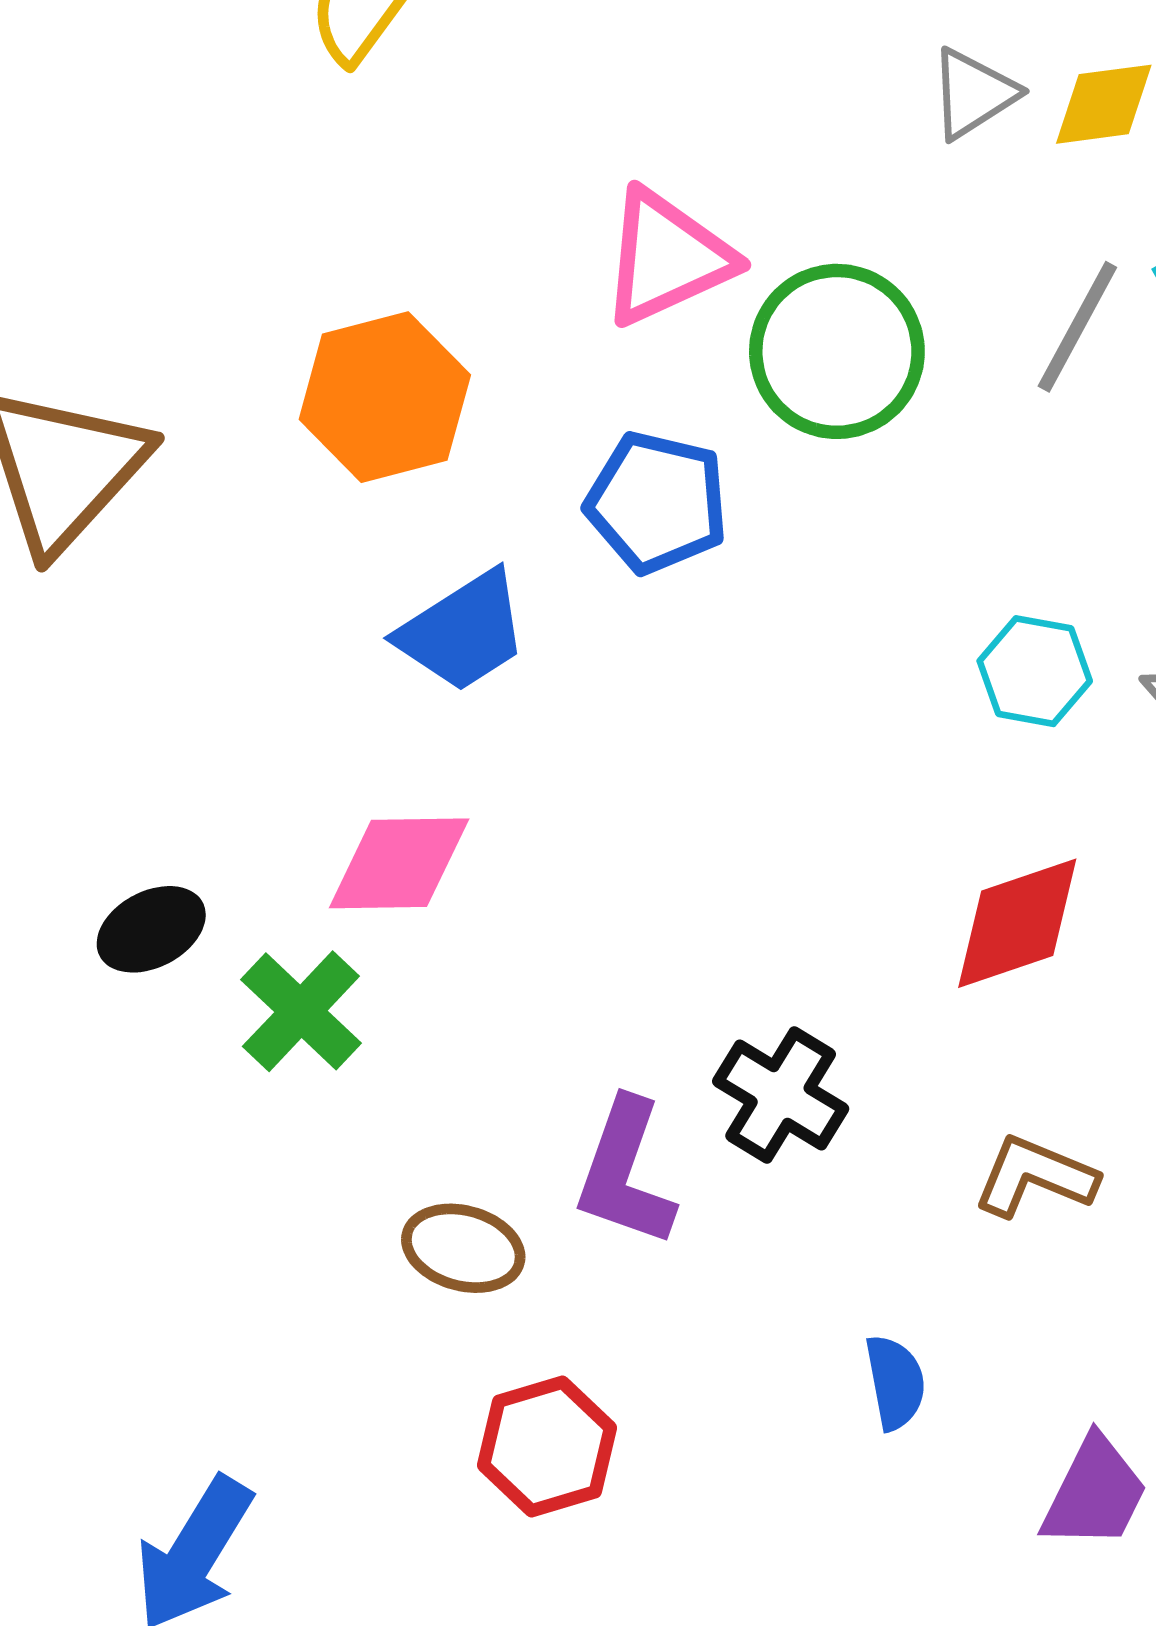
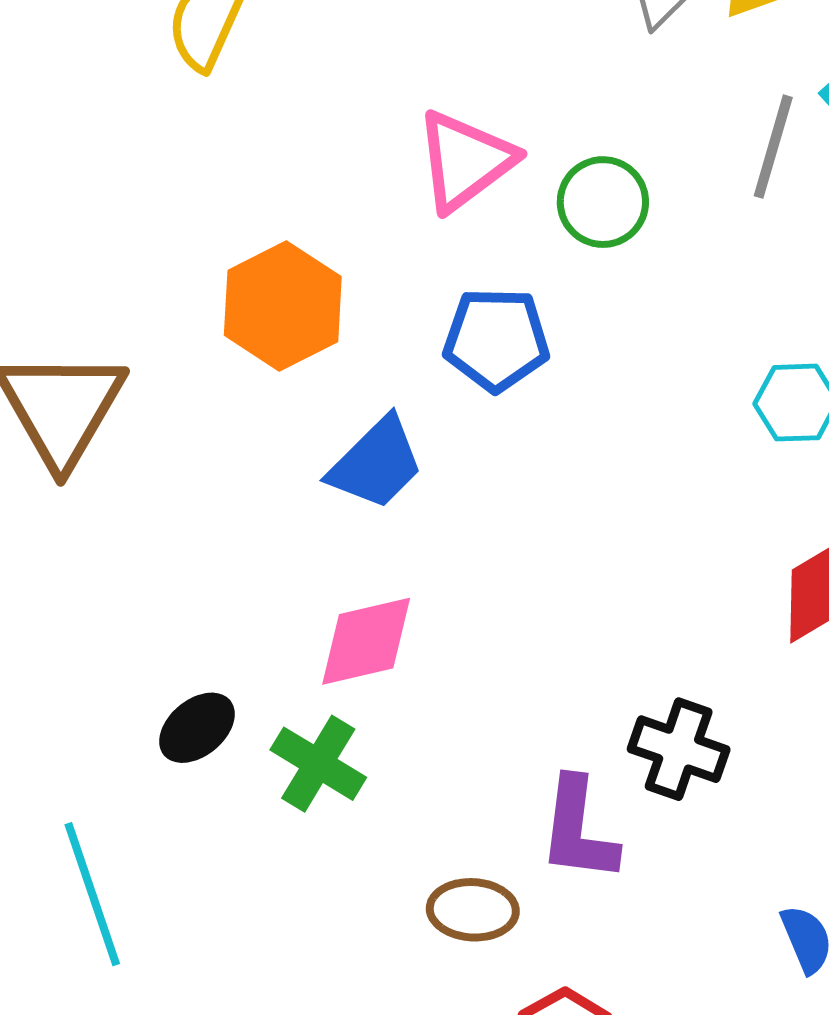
green circle: (837, 351) -> (603, 202), size x0.7

